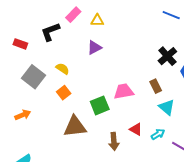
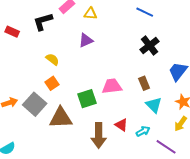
blue line: (171, 15) -> (145, 12), moved
black cross: (167, 56) -> (150, 46), moved
gray square: (34, 77) -> (35, 104), moved
brown arrow: (114, 141) -> (99, 135), size x1.4

